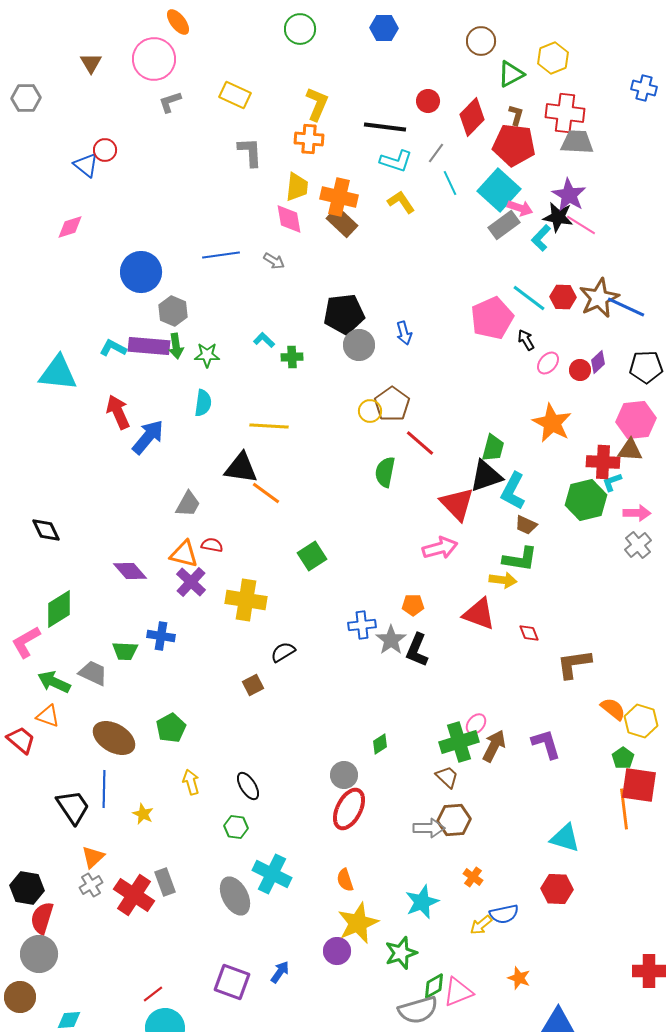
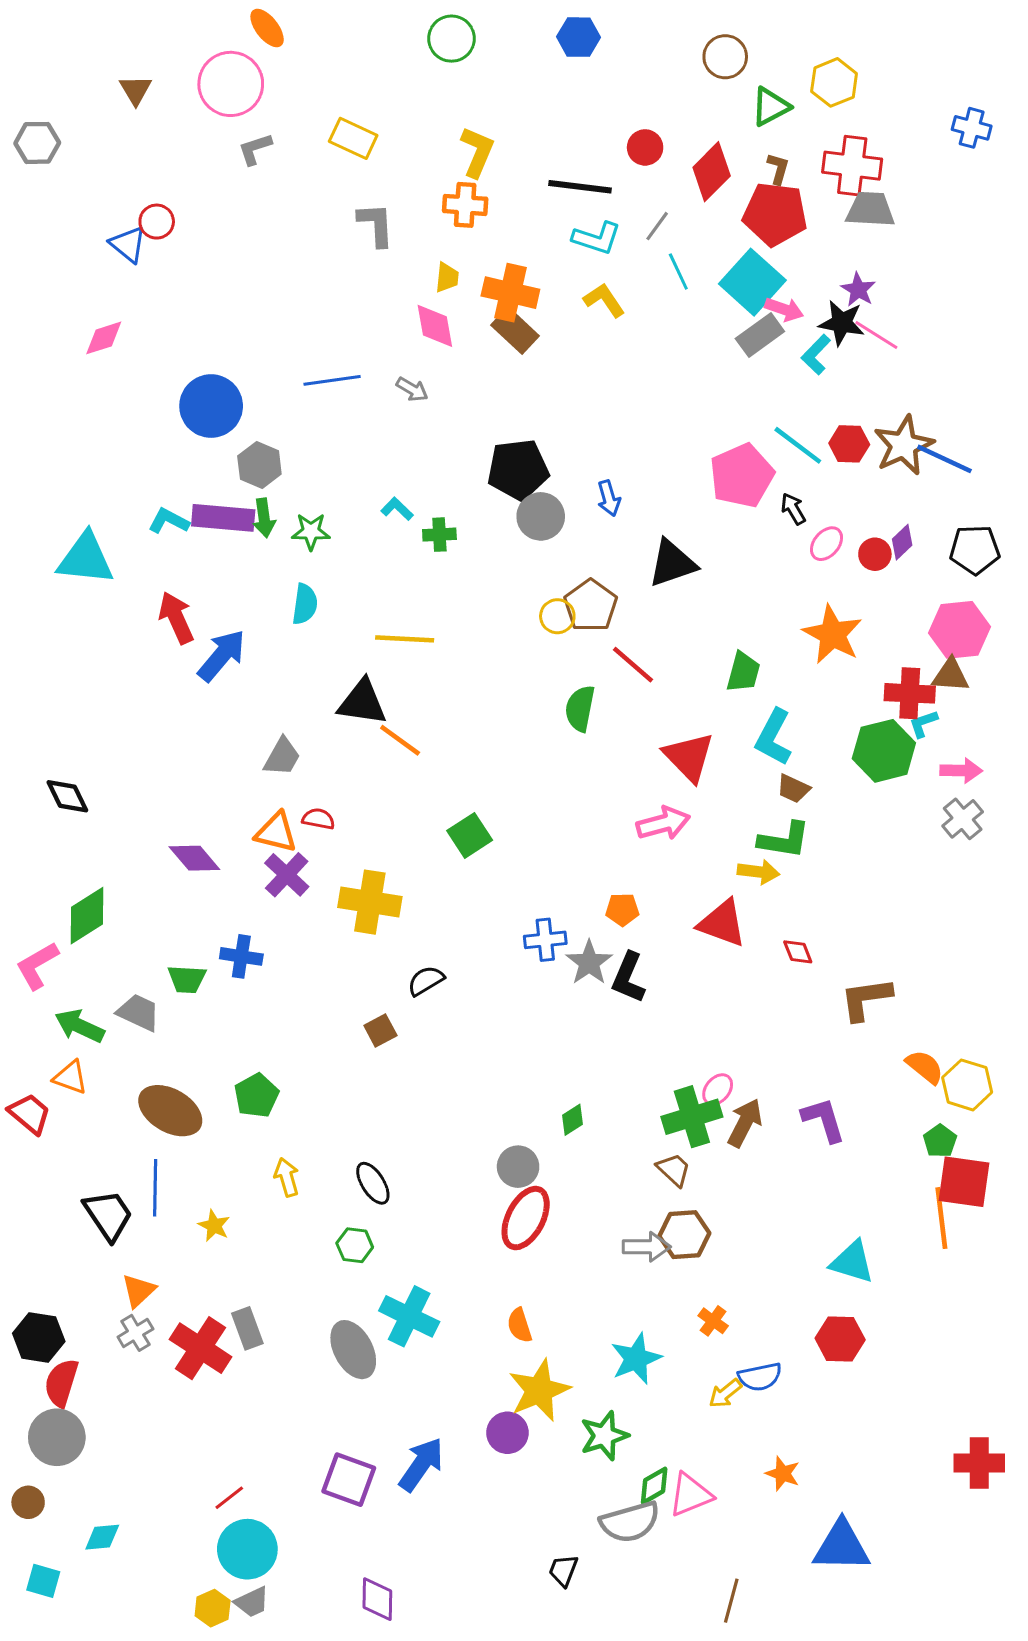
yellow trapezoid: (297, 187) -> (447, 278), size x0.7
purple star: (569, 195) -> (858, 290), size x0.7
black triangle: (486, 476) -> (672, 563), moved
blue arrow: (280, 972) -> (421, 1465), size x1.6
brown circle: (20, 997) -> (28, 1502), size x0.7

